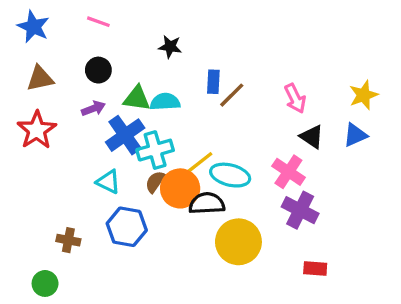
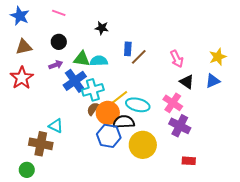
cyan triangle: (108, 182) -> (56, 126), moved
blue hexagon: (127, 227) -> (109, 136), moved
brown cross: (68, 240) -> (41, 144), size x1.6

